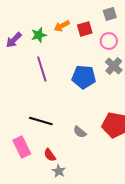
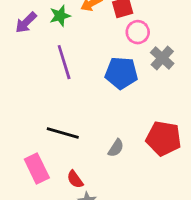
pink circle: (109, 41) -> (138, 32), moved
gray semicircle: (80, 132) -> (116, 148), turned -96

